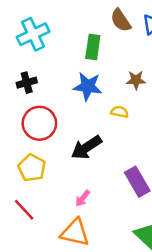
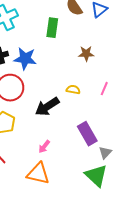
blue star: (88, 86) -> (25, 59), moved
yellow semicircle: (119, 112) -> (73, 90), moved

